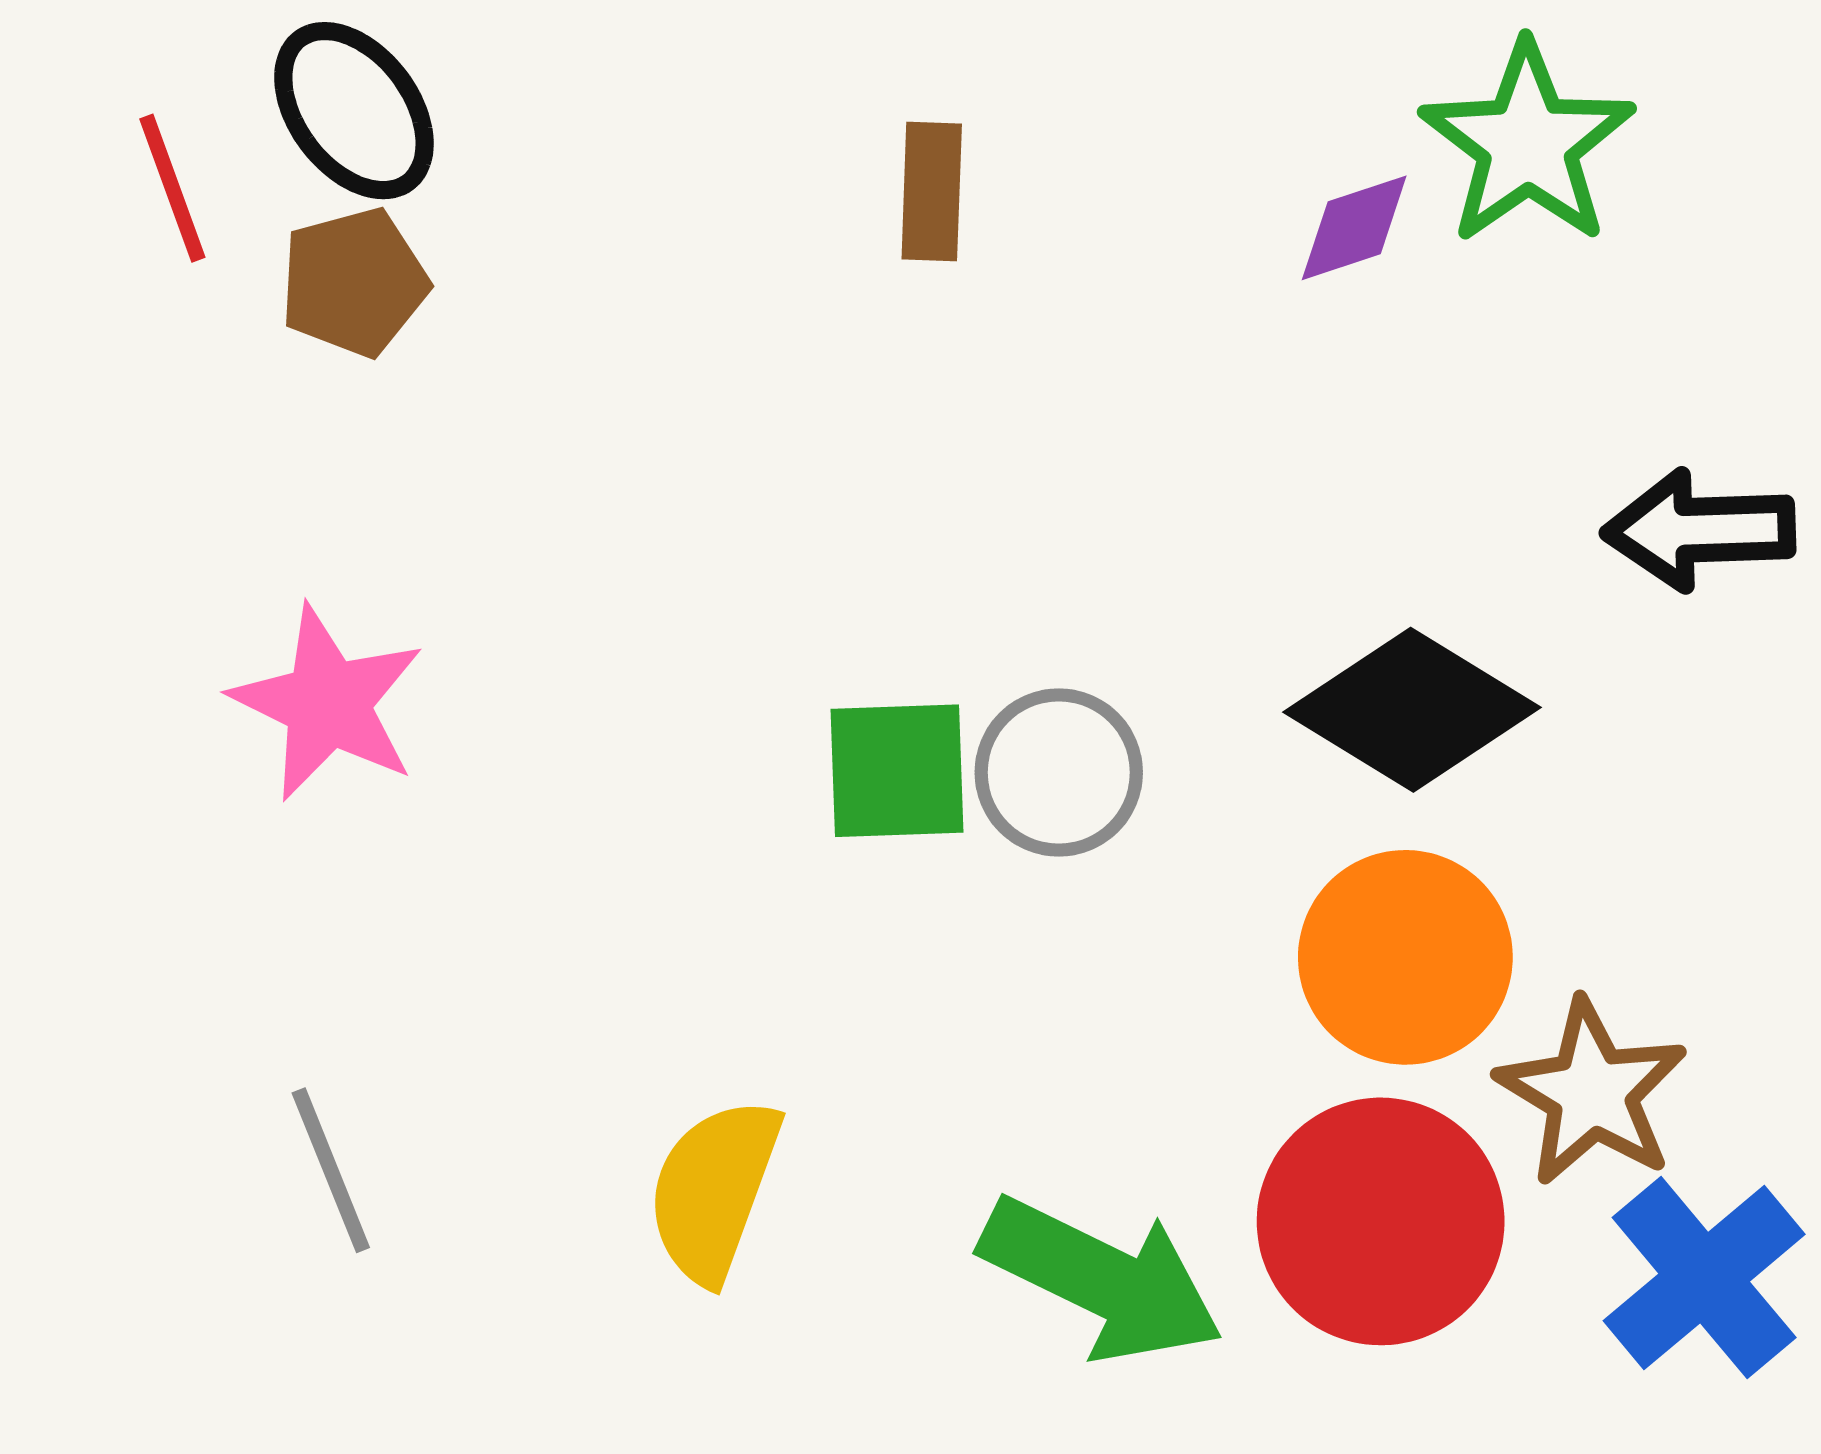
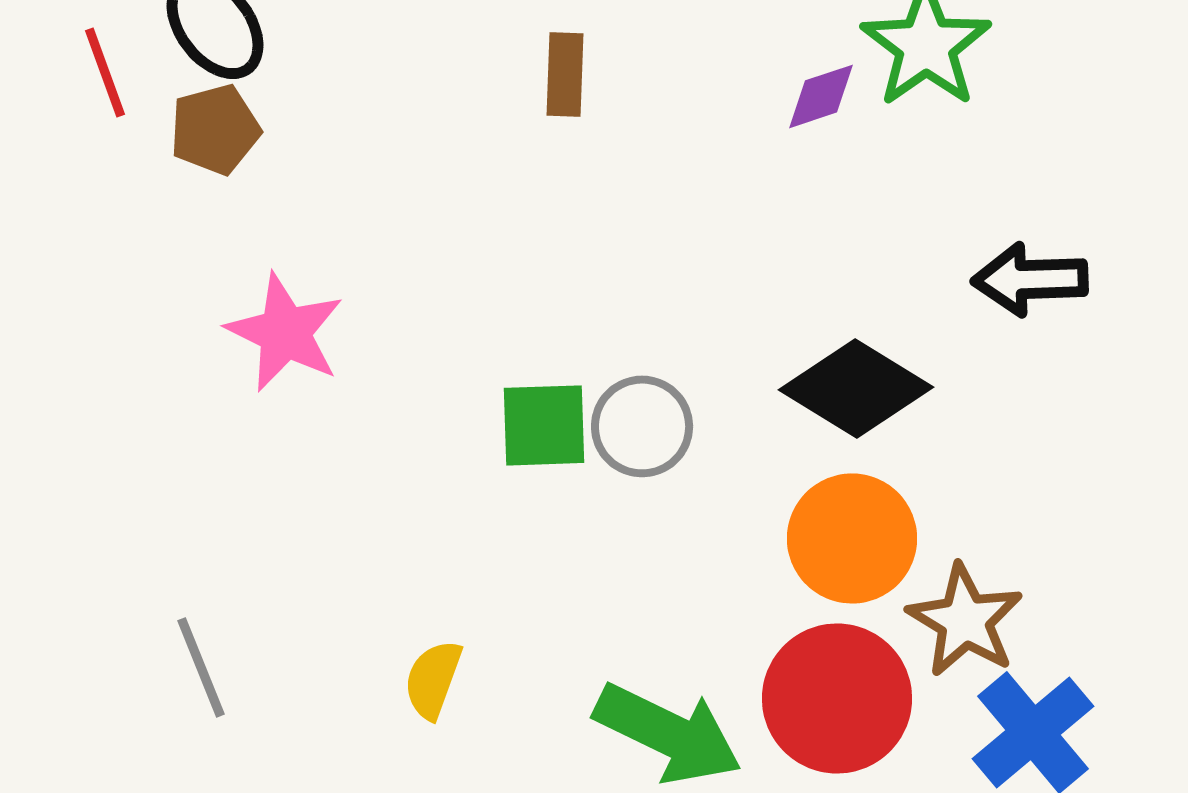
pink star: (328, 703) -> (285, 332), moved
yellow semicircle: (714, 1190) -> (433, 679), size x0.7

